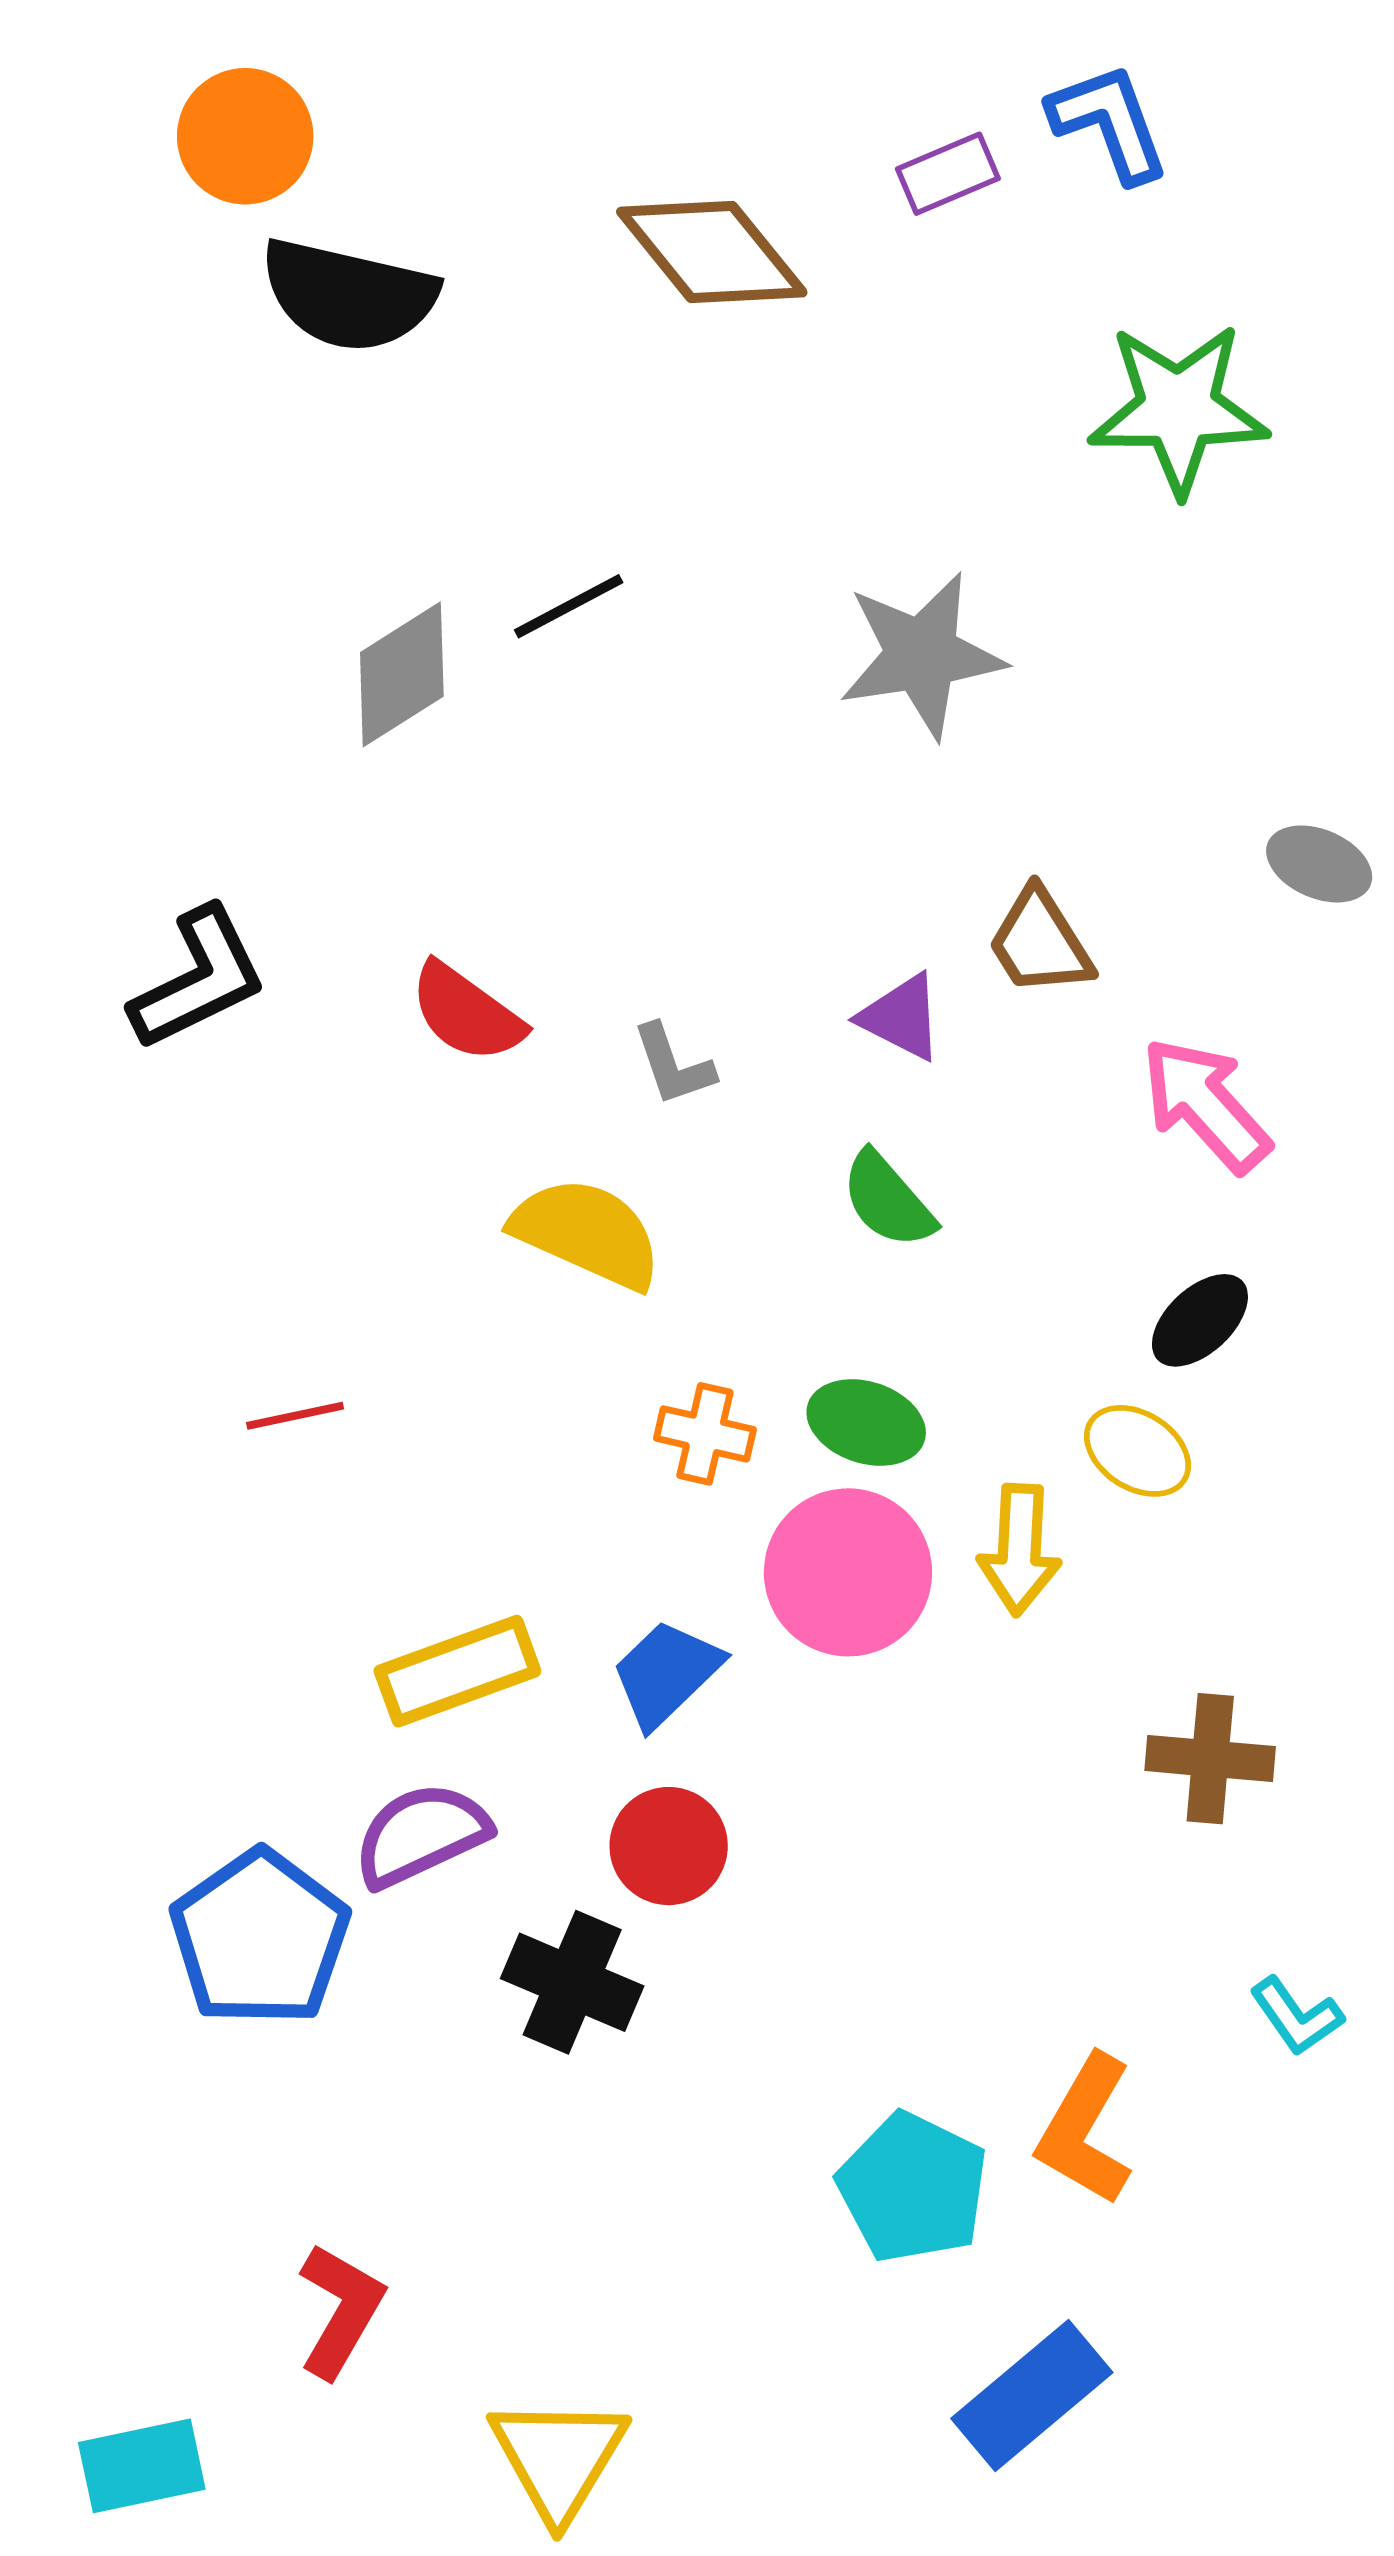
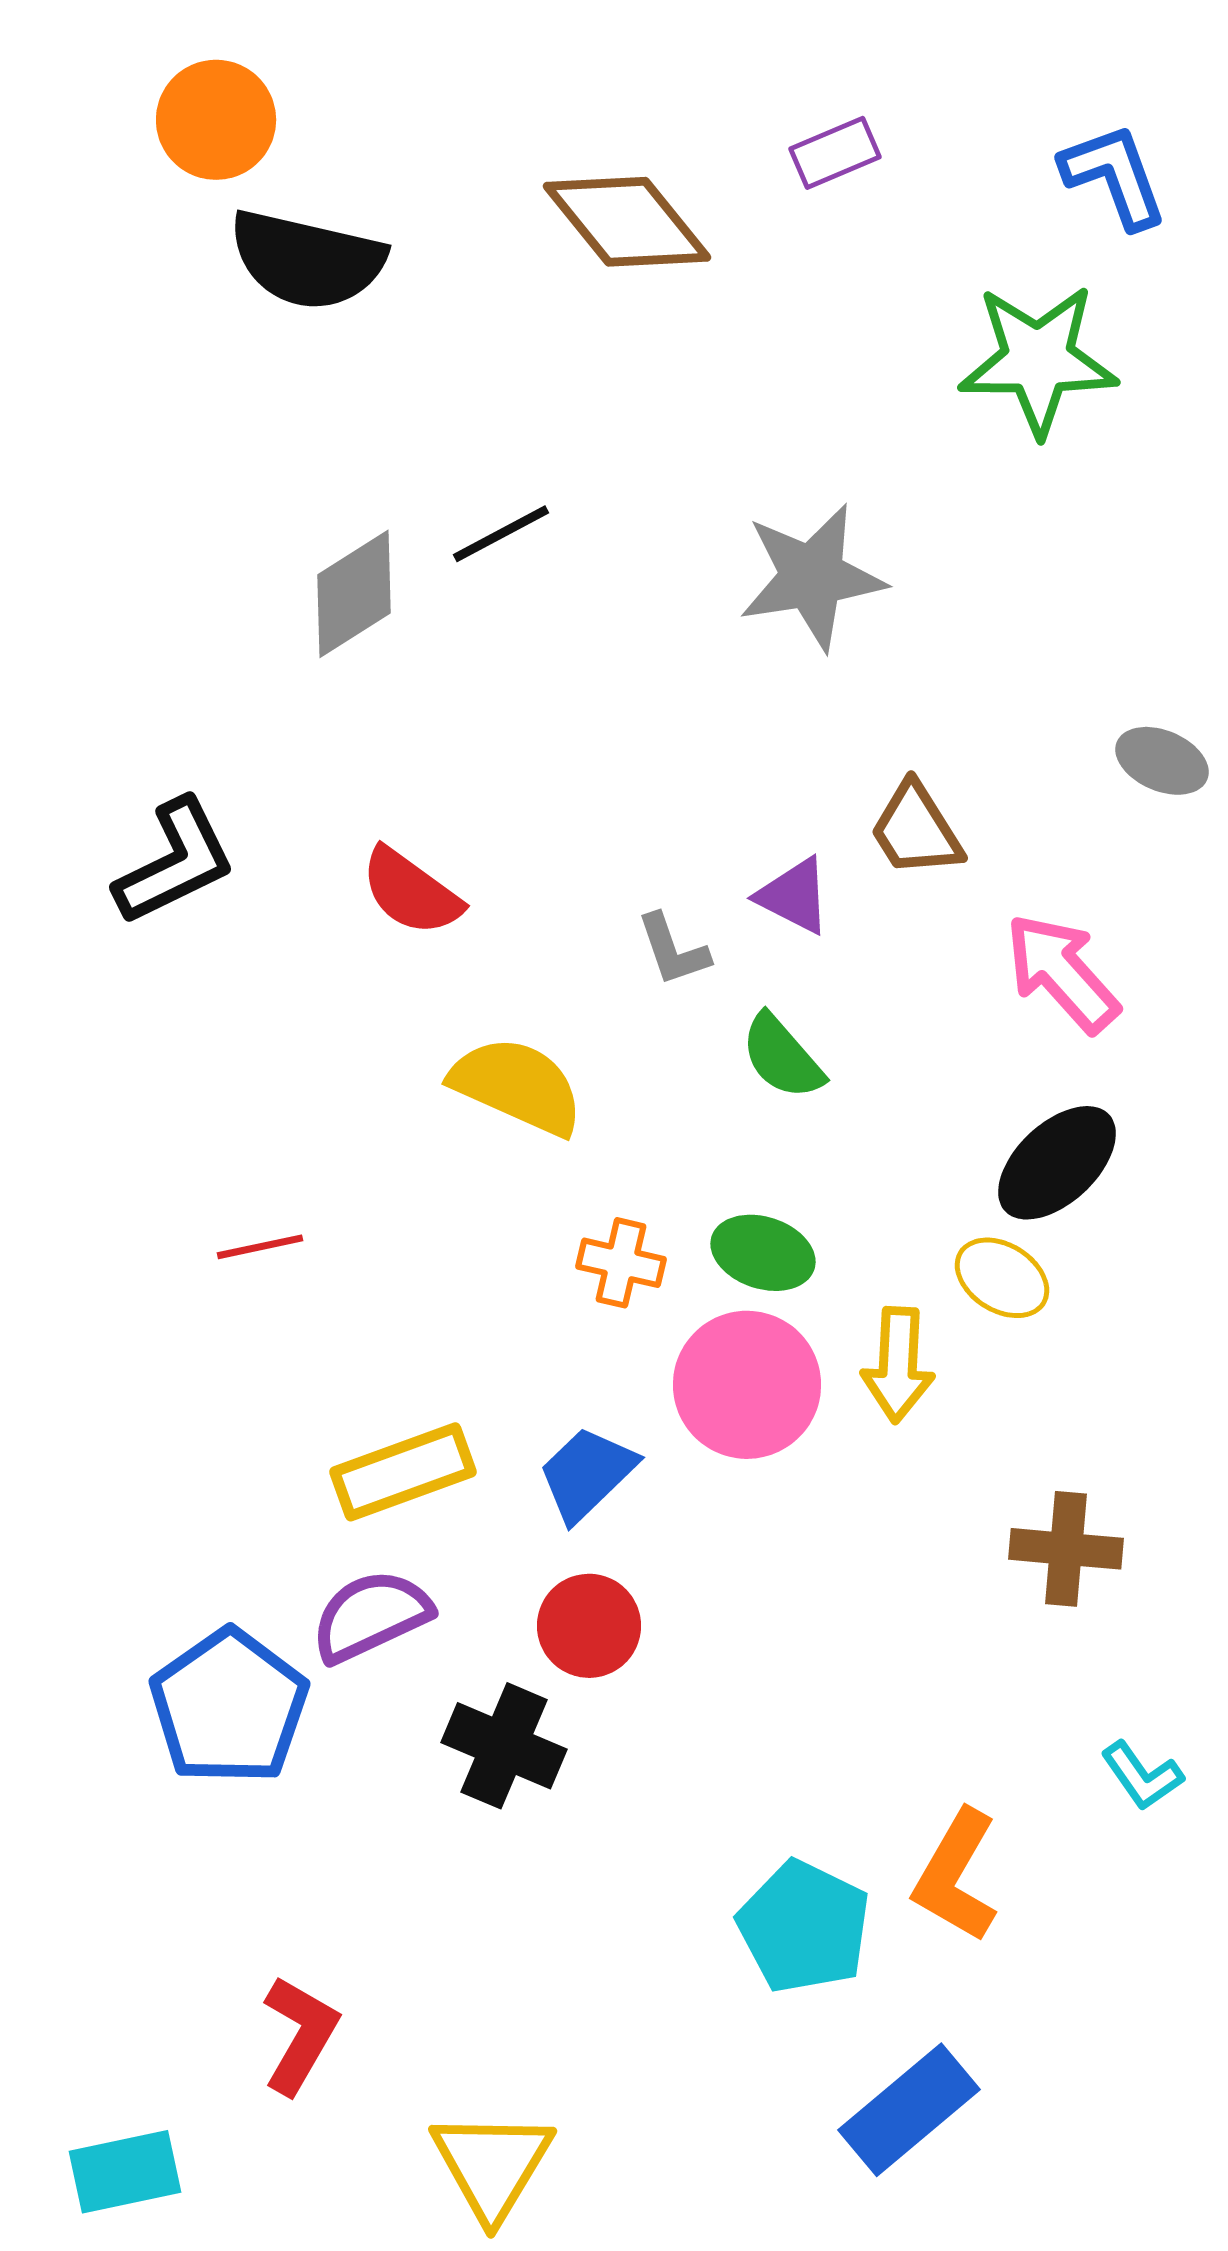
blue L-shape: (1109, 123) -> (1114, 176), moved
gray L-shape: (673, 1065) -> (673, 950), moved
black ellipse: (1200, 1320) -> (1057, 1163), size x1.4

